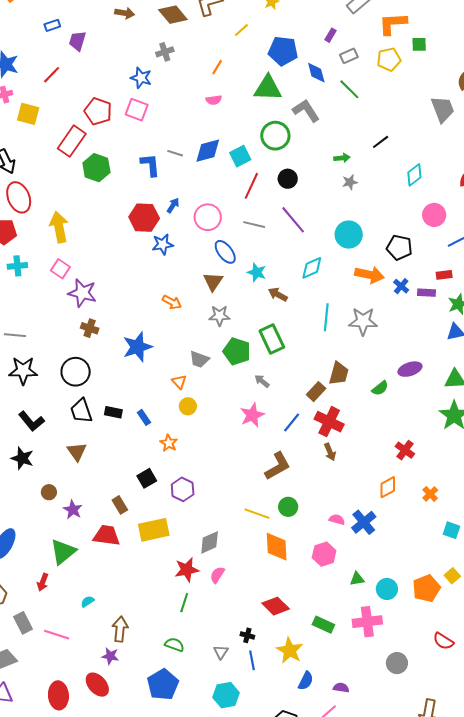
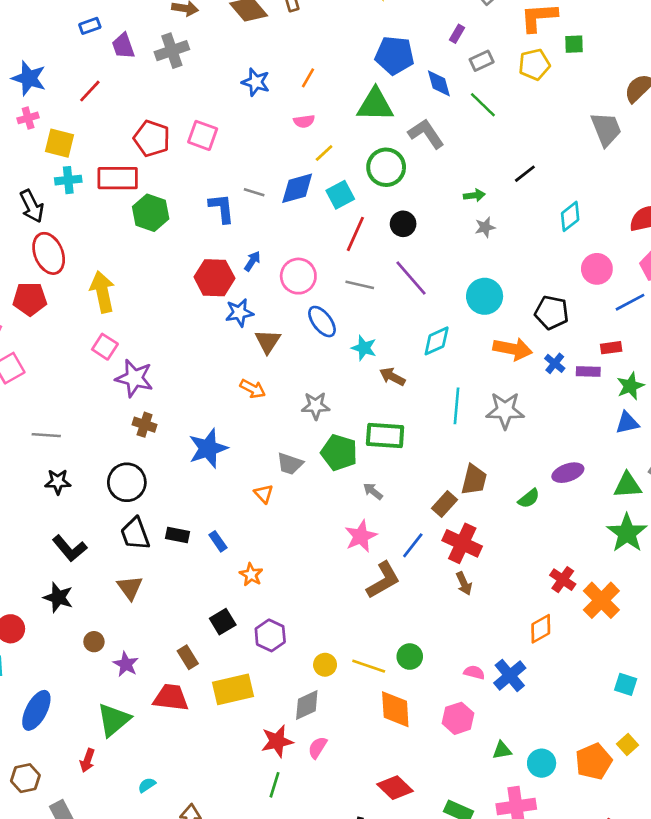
yellow line: (241, 30) -> (324, 153), moved
purple trapezoid: (77, 41) -> (123, 46), turned -35
gray cross: (165, 52) -> (172, 51), moved, size x1.4
blue star: (141, 78) -> (256, 82), moved
red rectangle: (72, 141) -> (118, 178), turned 56
cyan cross: (17, 266) -> (68, 180), moved
brown triangle: (213, 282) -> (268, 341), moved
green rectangle: (272, 339) -> (385, 436), turned -60
black star: (23, 371) -> (58, 482), size x0.7
yellow circle: (188, 406) -> (325, 665), moved
brown L-shape: (278, 466) -> (383, 580), moved
orange cross: (430, 494) -> (601, 600), moved, size x1.8

